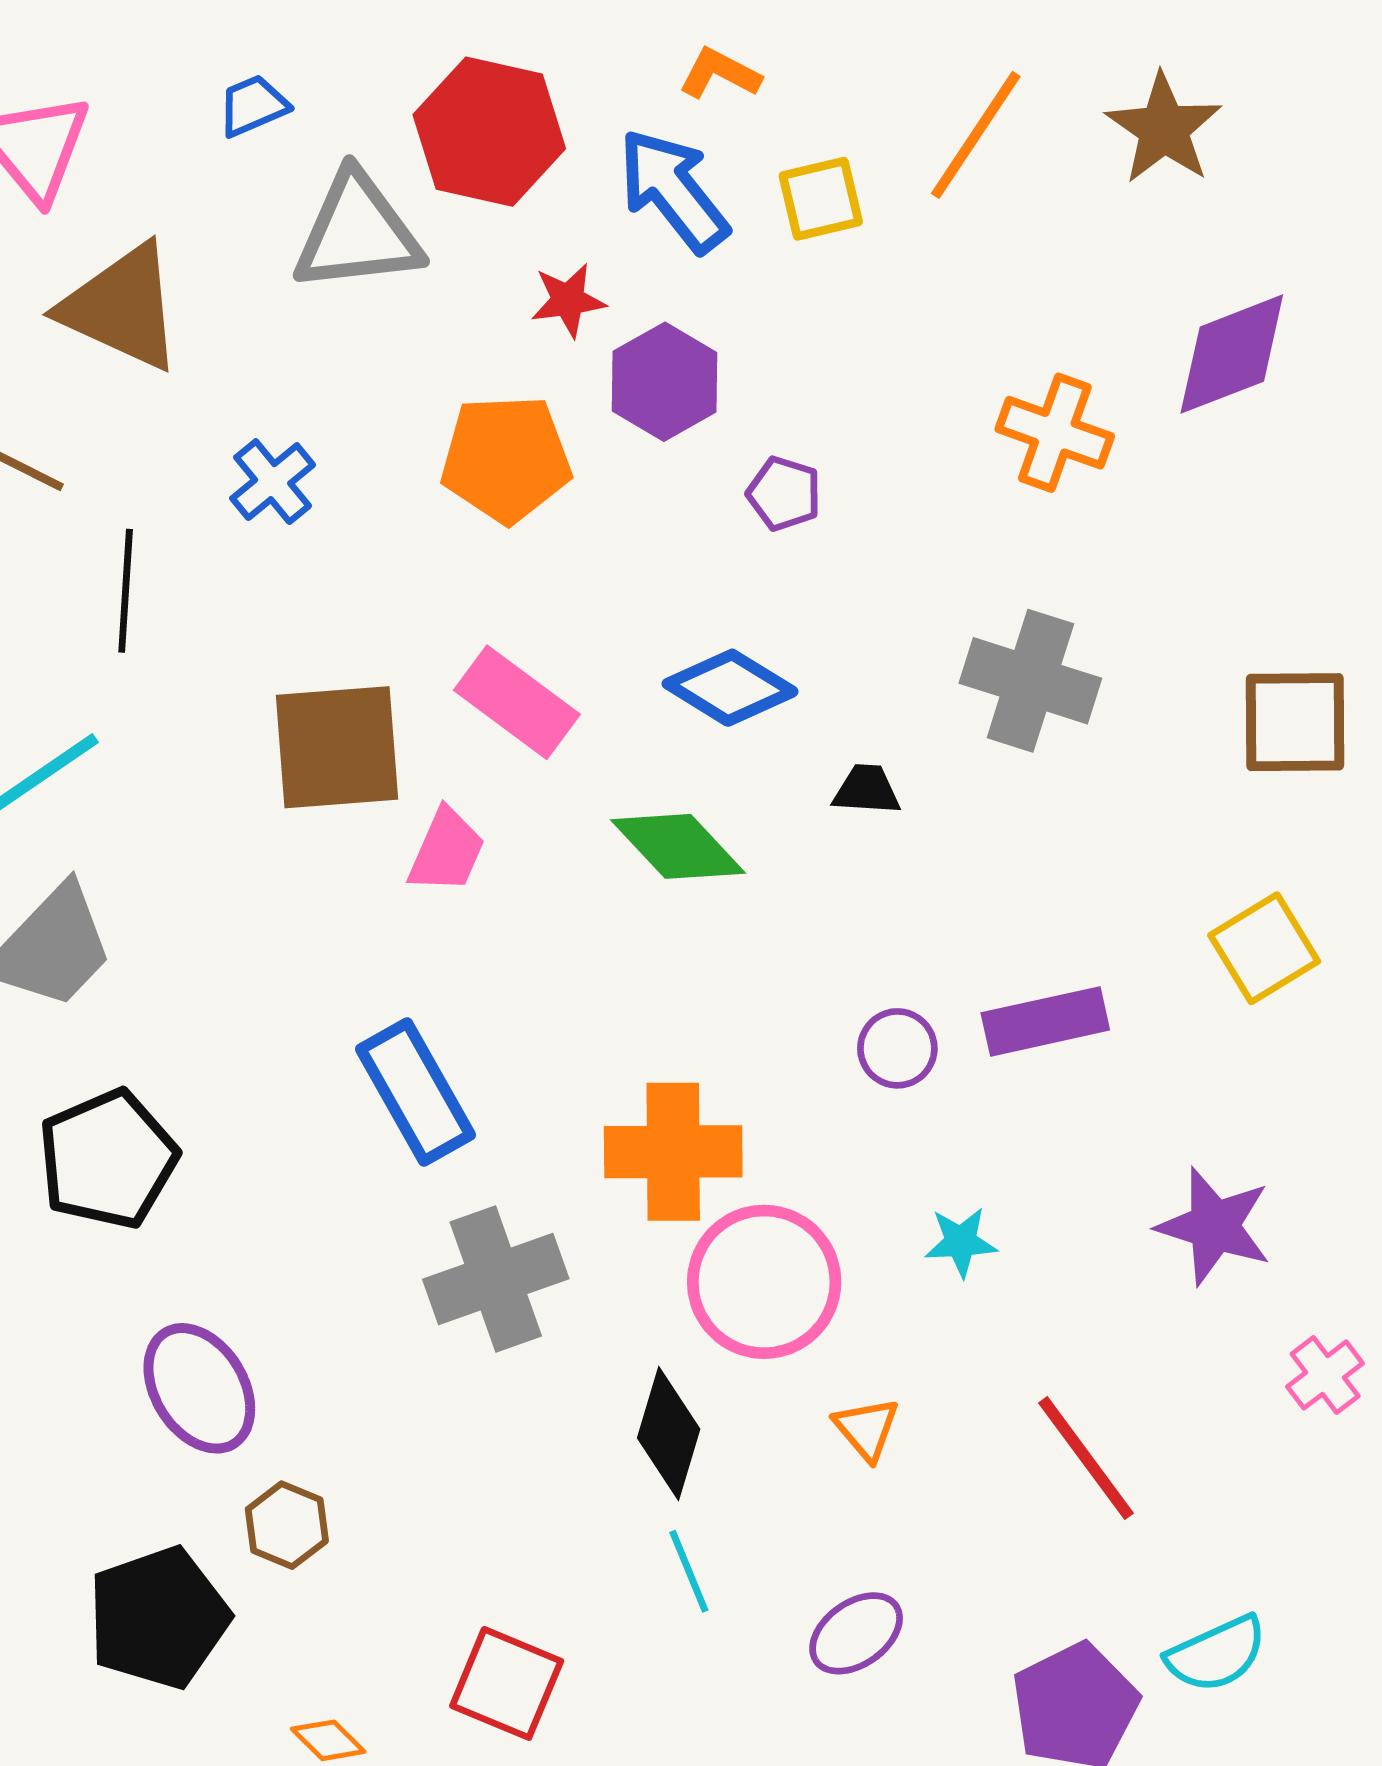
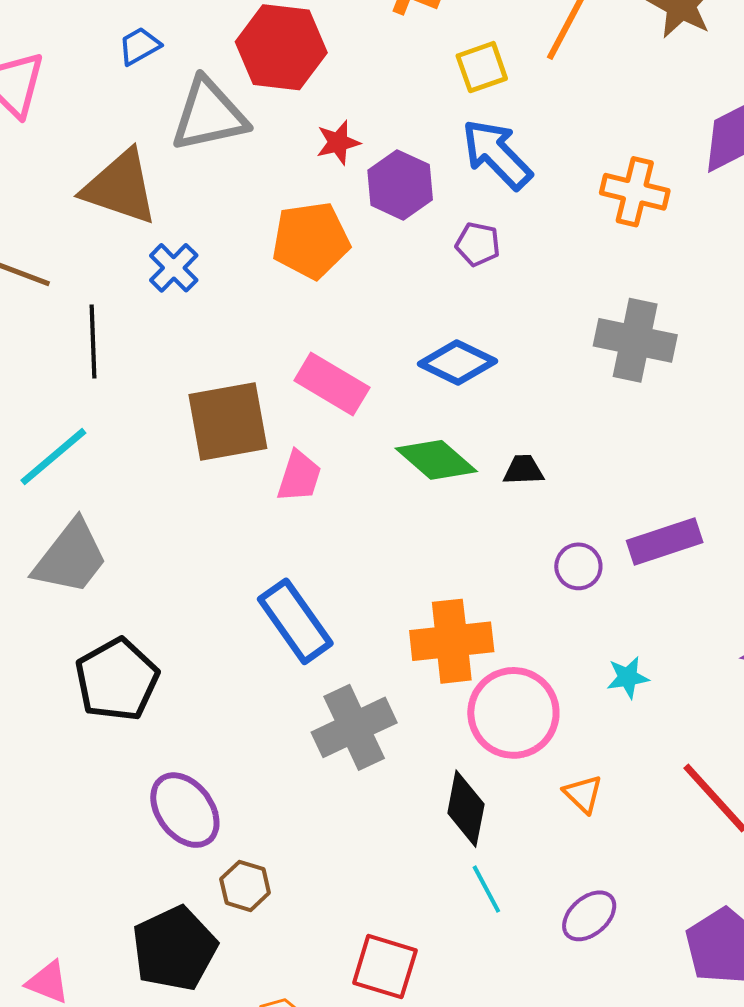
blue arrow: (673, 191) -> (497, 154), moved
brown triangle: (122, 307) -> (120, 187), moved
black trapezoid: (867, 790) -> (523, 470), moved

